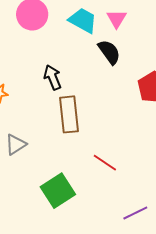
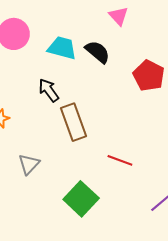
pink triangle: (117, 19) -> (119, 16), moved
cyan trapezoid: (83, 20) -> (62, 48), moved

